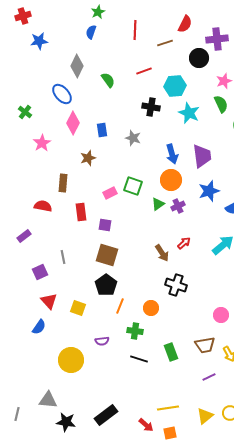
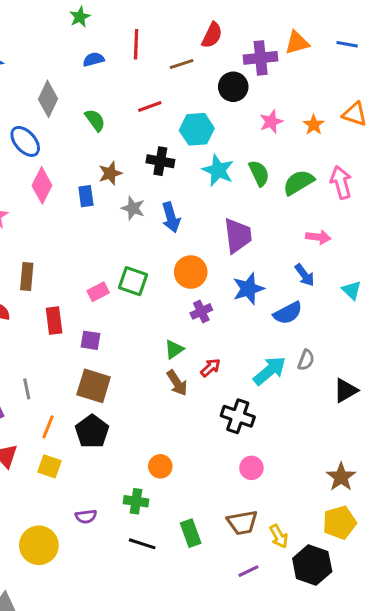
blue semicircle: (91, 32) -> (94, 59), moved, turned 56
green semicircle: (221, 104) -> (259, 173), moved
blue arrow: (172, 154) -> (171, 217), moved
brown star: (88, 158) -> (110, 173), moved
green triangle: (158, 204) -> (174, 349), moved
black cross: (176, 285) -> (238, 416), moved
orange line: (120, 306) -> (48, 427), moved
pink circle: (221, 315) -> (251, 468), moved

